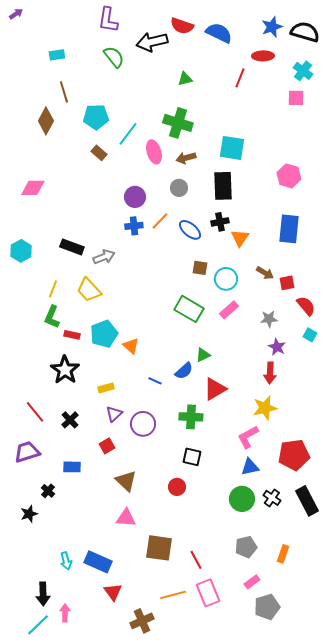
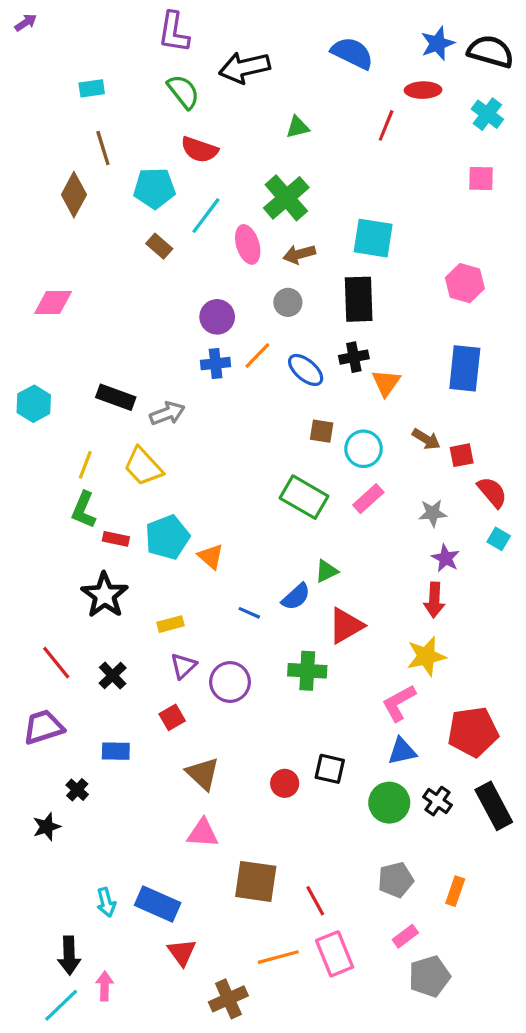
red semicircle: (182, 26) -> (199, 150), moved
pink square: (296, 98) -> (481, 179), moved
green cross: (178, 123) -> (286, 198), turned 32
black square: (192, 457) -> (330, 769), moved

